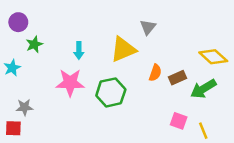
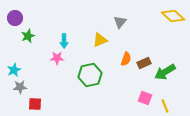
yellow triangle: (123, 49) -> (100, 40), size x0.7
yellow diamond: (213, 57) -> (173, 16), moved
cyan star: (12, 68) -> (14, 70), moved
pink star: (70, 83) -> (57, 58), moved, size x0.6
red square: (13, 128) -> (35, 104), moved

